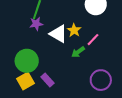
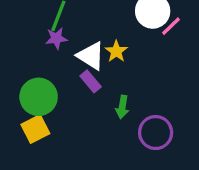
pink line: (93, 40) -> (171, 26), moved
green arrow: (78, 52) -> (122, 107), moved, turned -48
purple rectangle: (48, 80) -> (91, 81), moved

